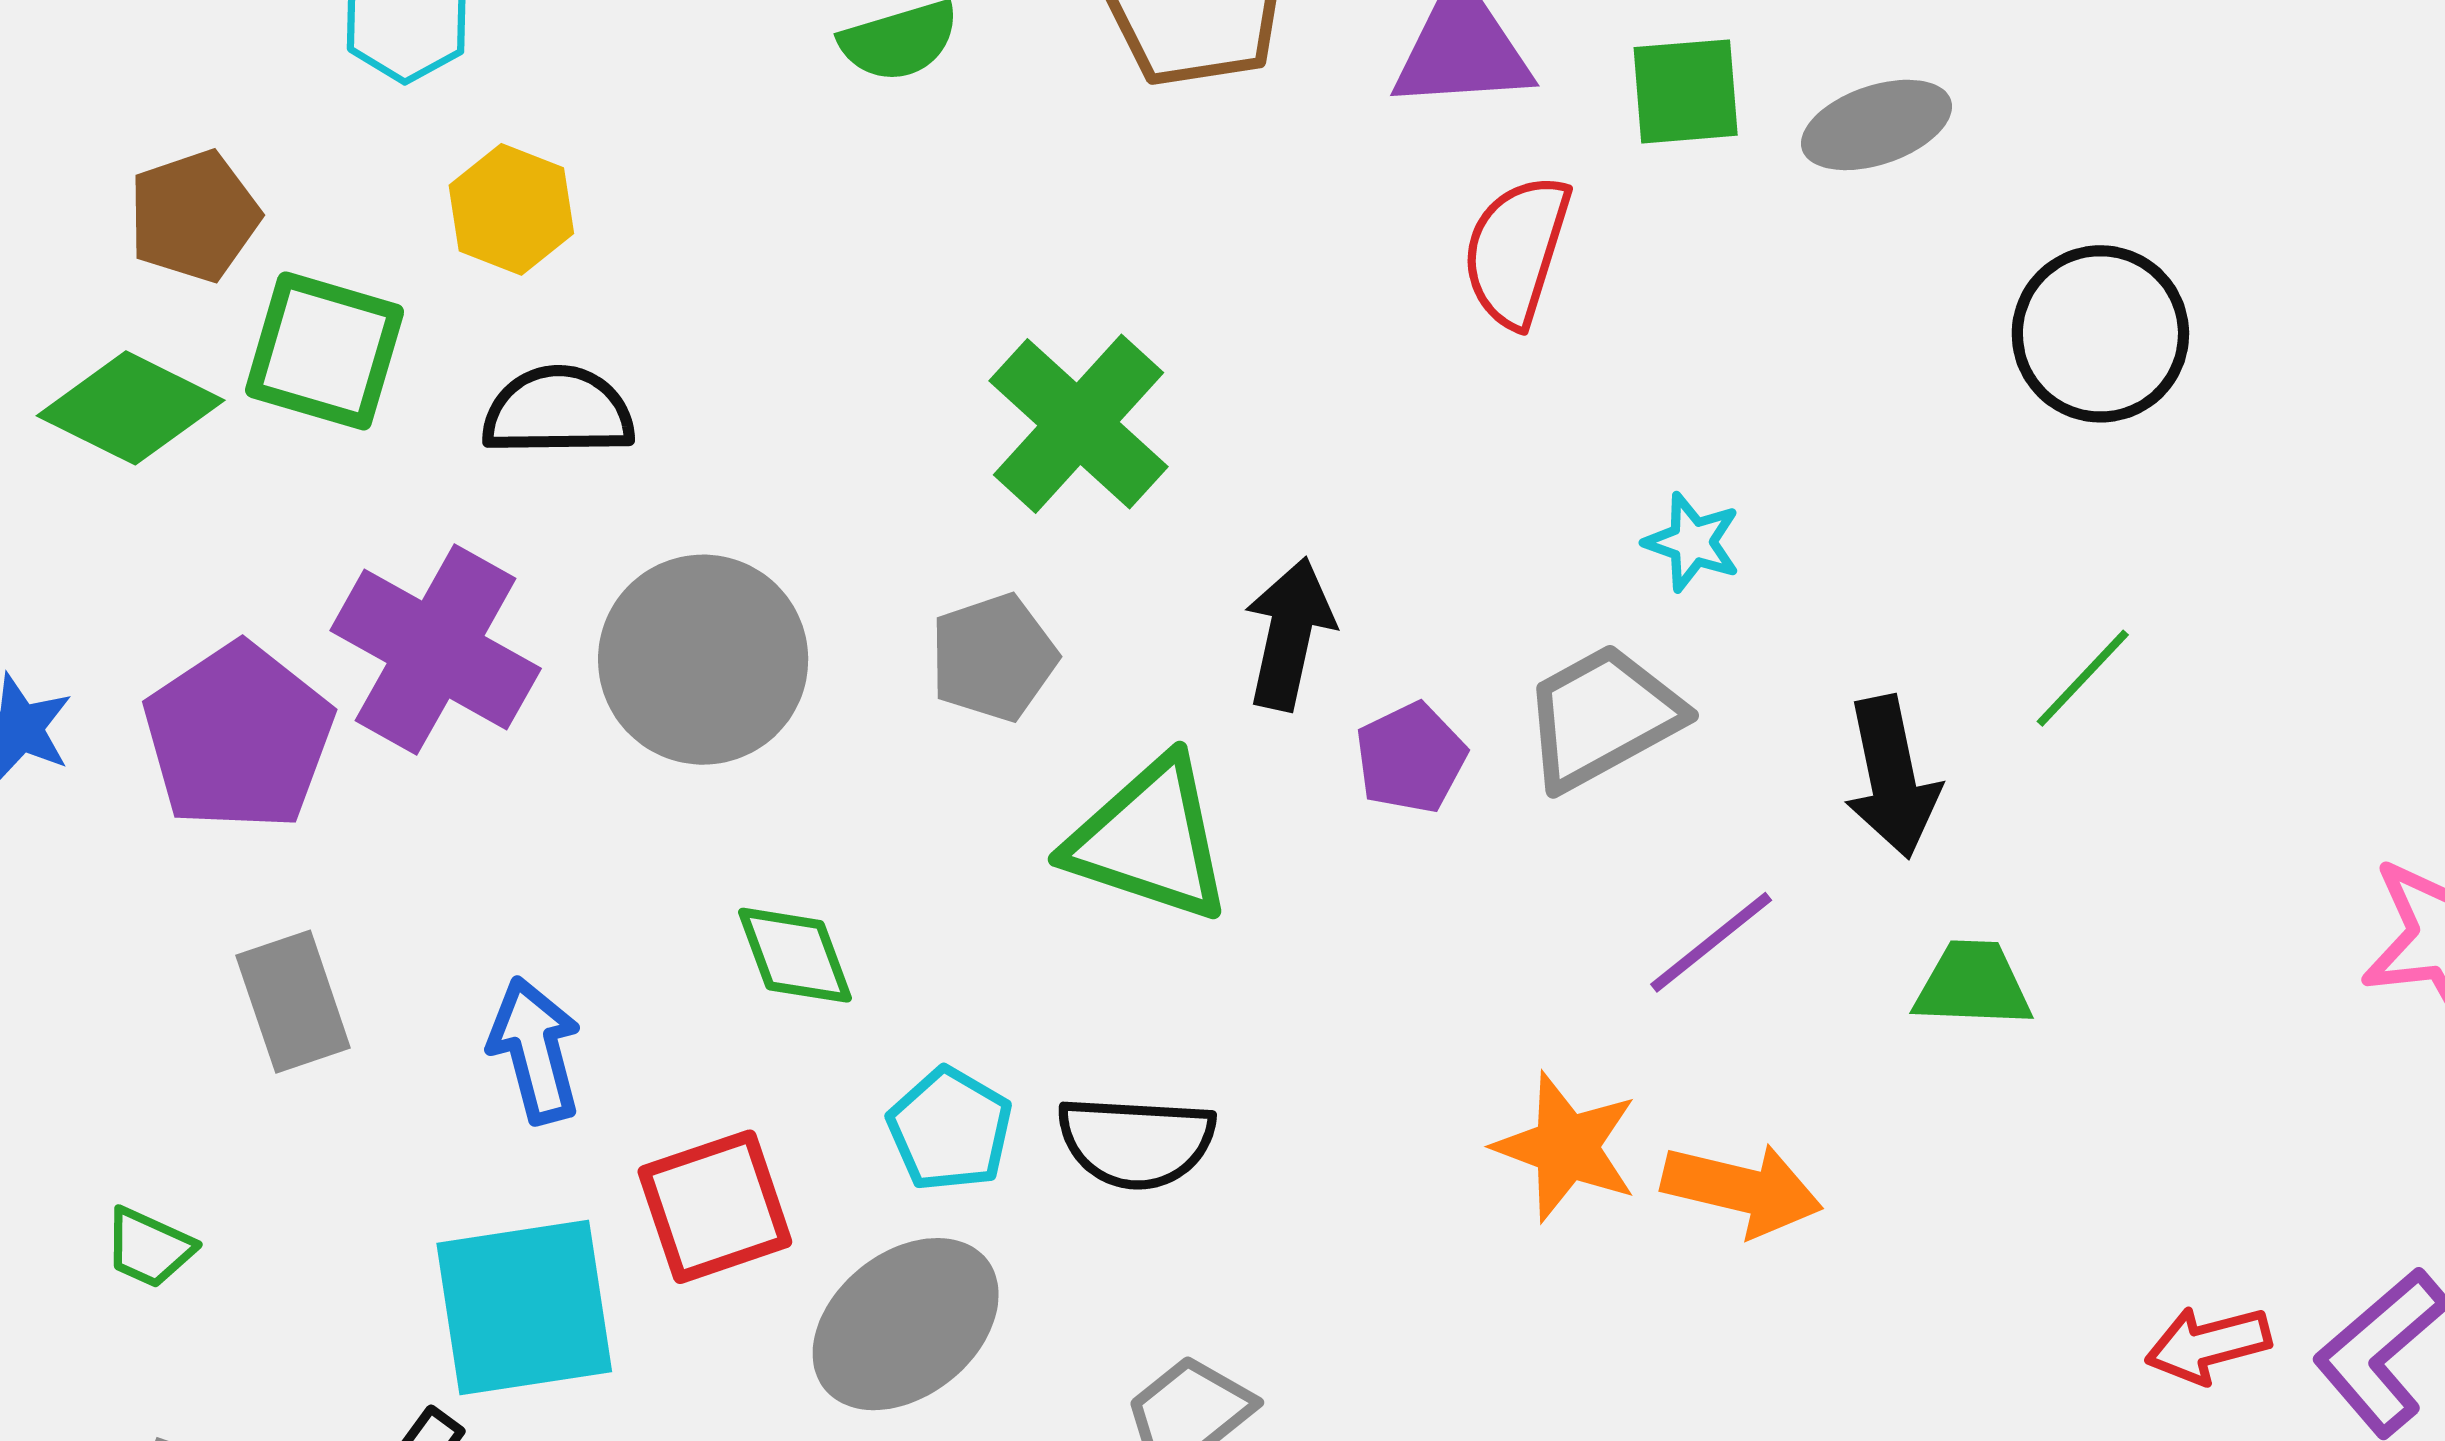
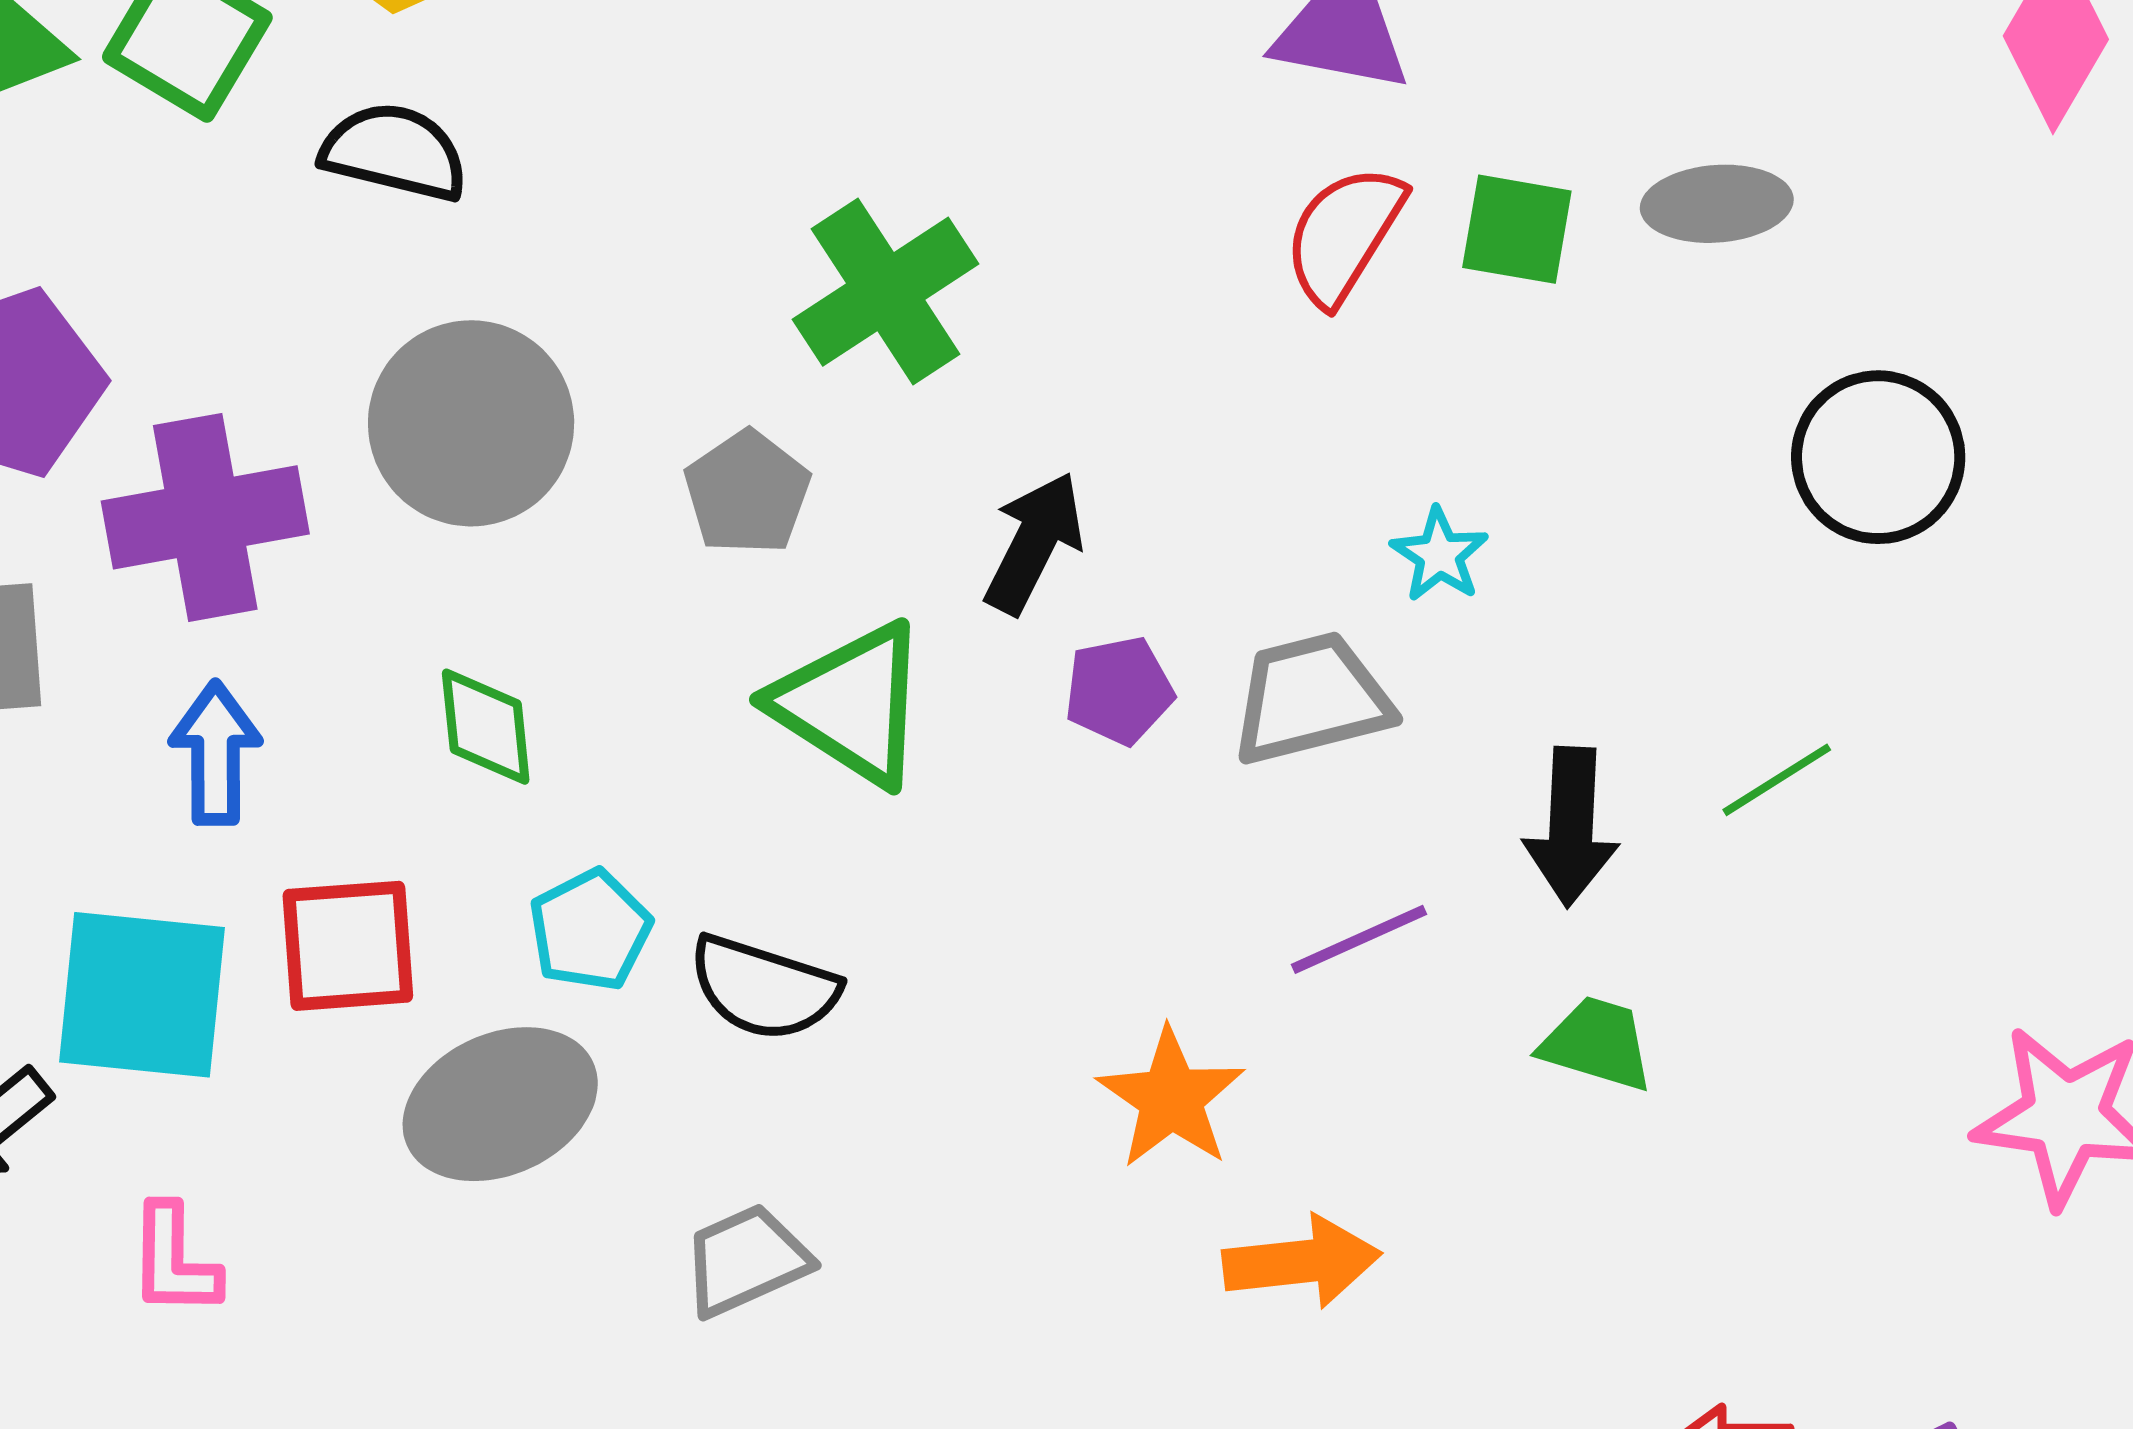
green square: (1686, 91) -> (1517, 229), moved
purple cross: (436, 649) -> (205, 517), moved, turned 36
gray pentagon: (993, 658) -> (747, 493), turned -30
orange arrow: (1742, 1189) -> (1302, 1262), moved, turned -34

